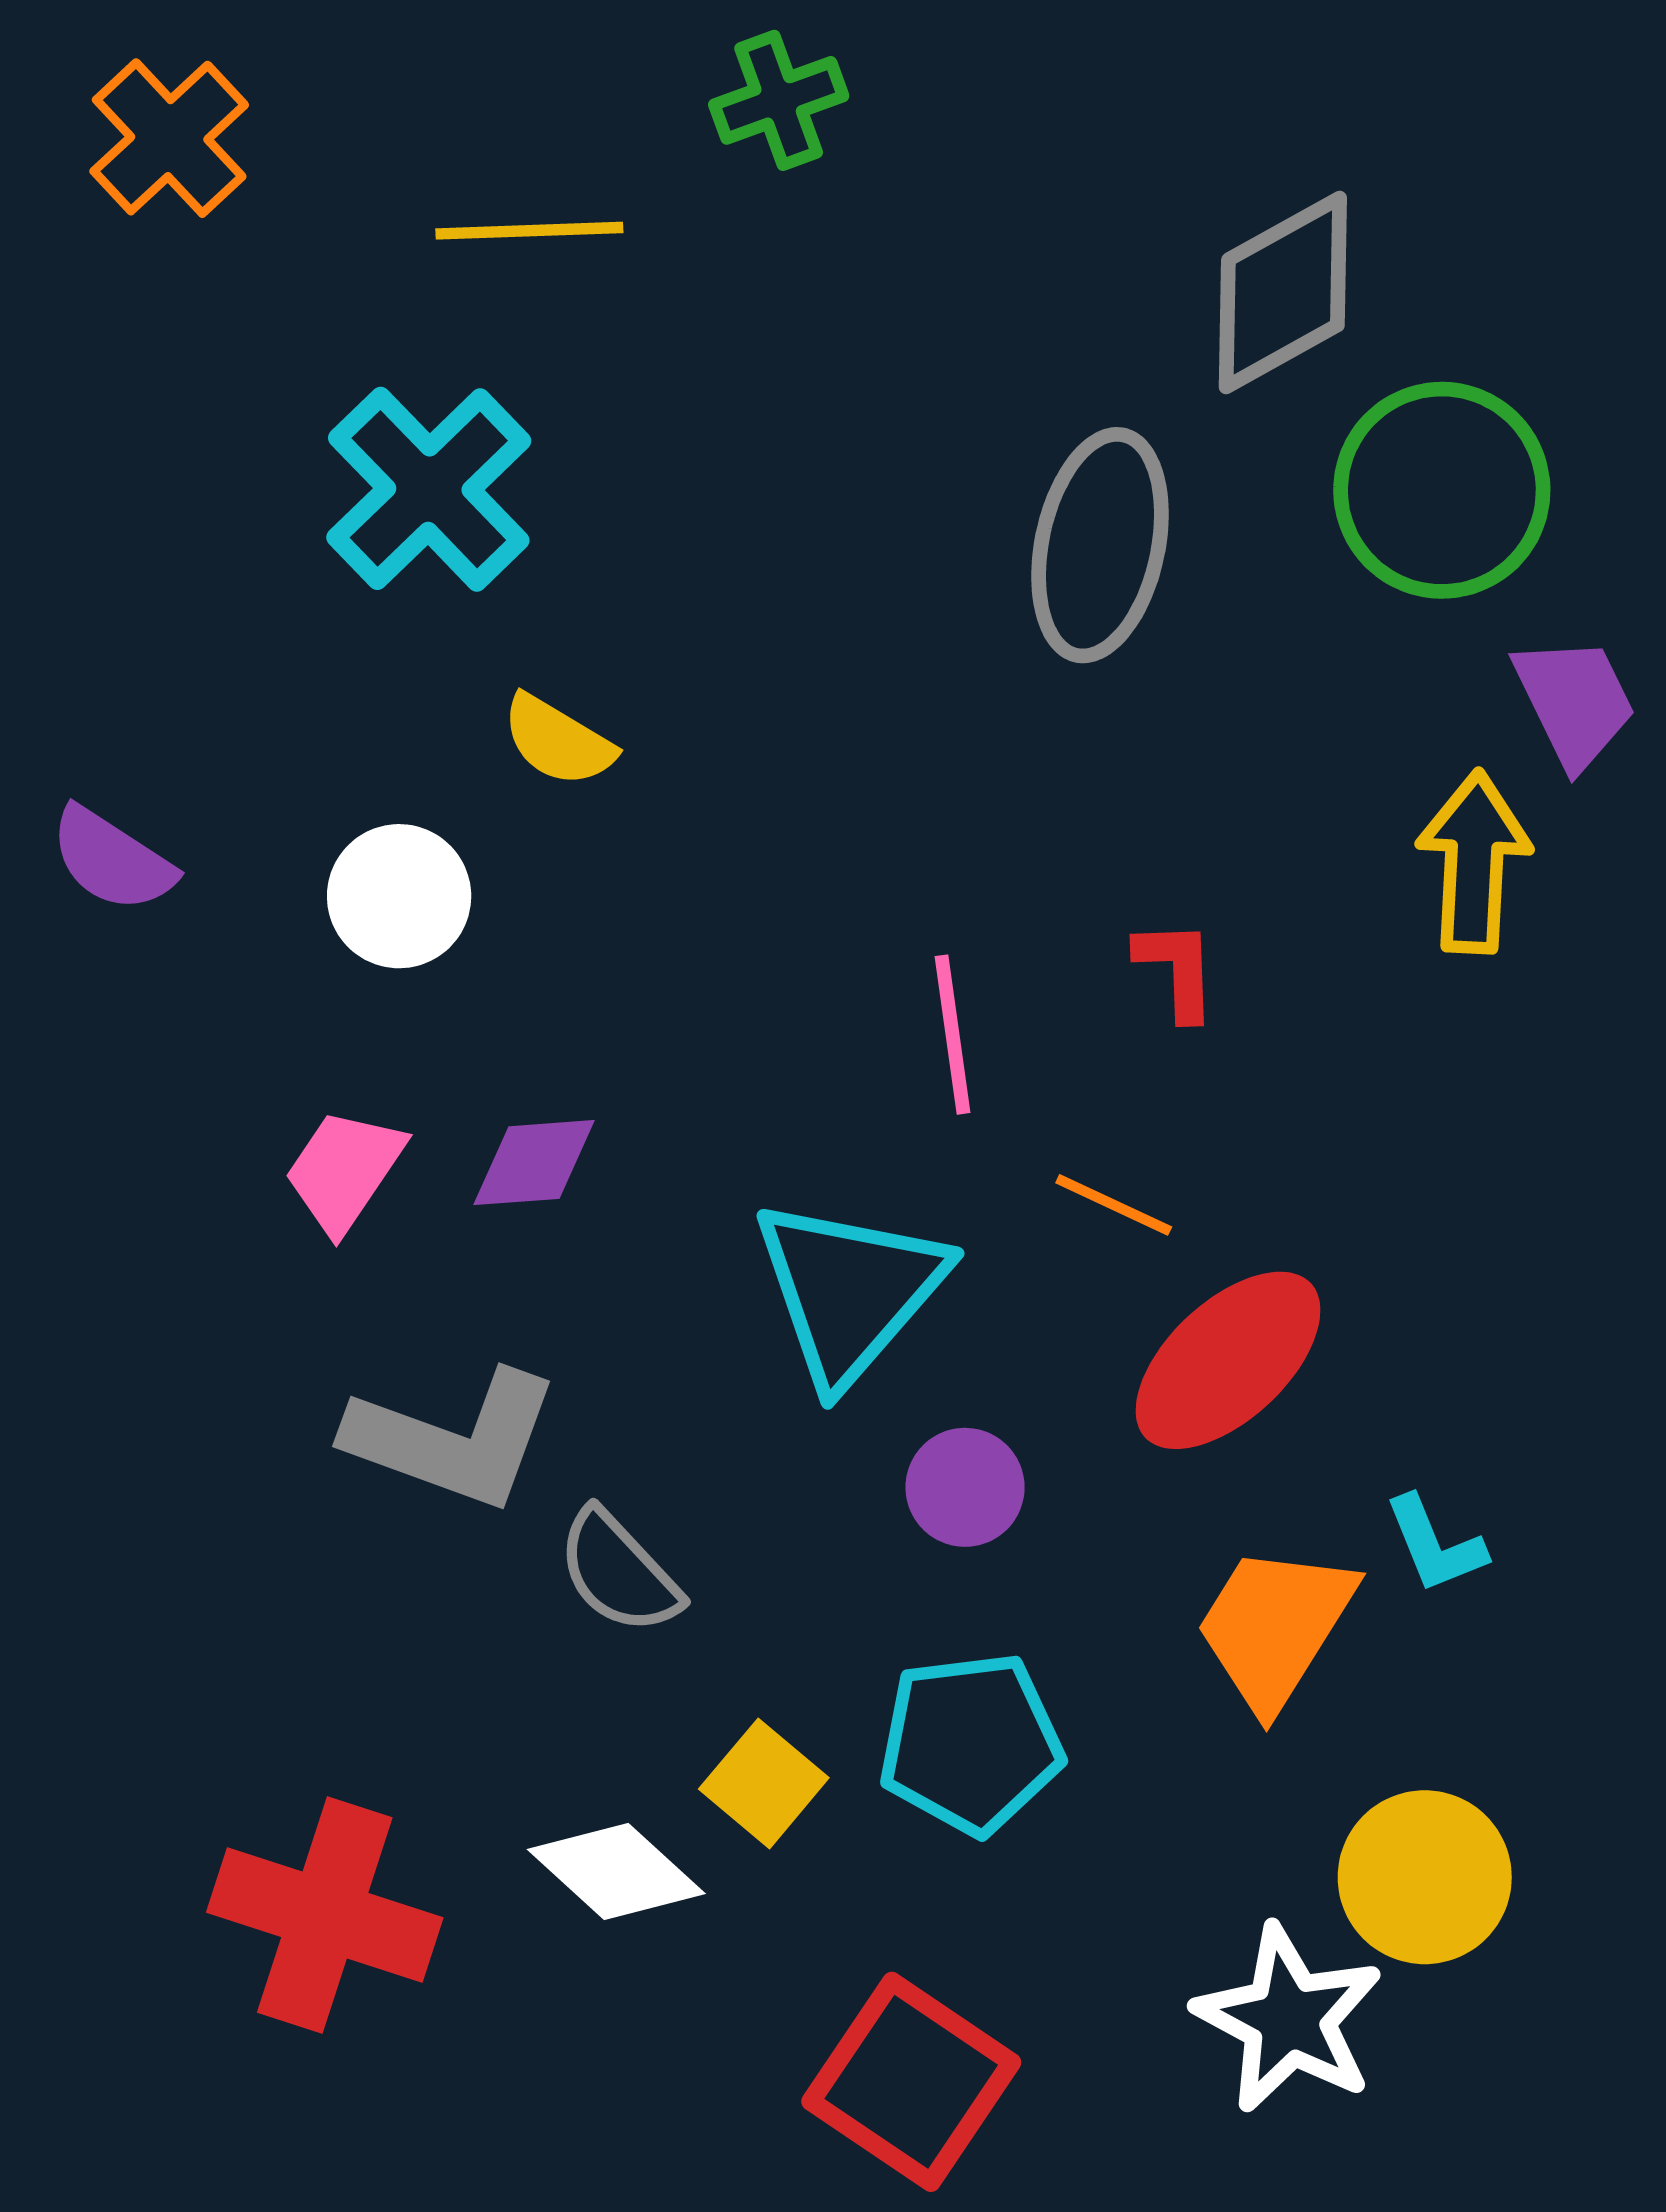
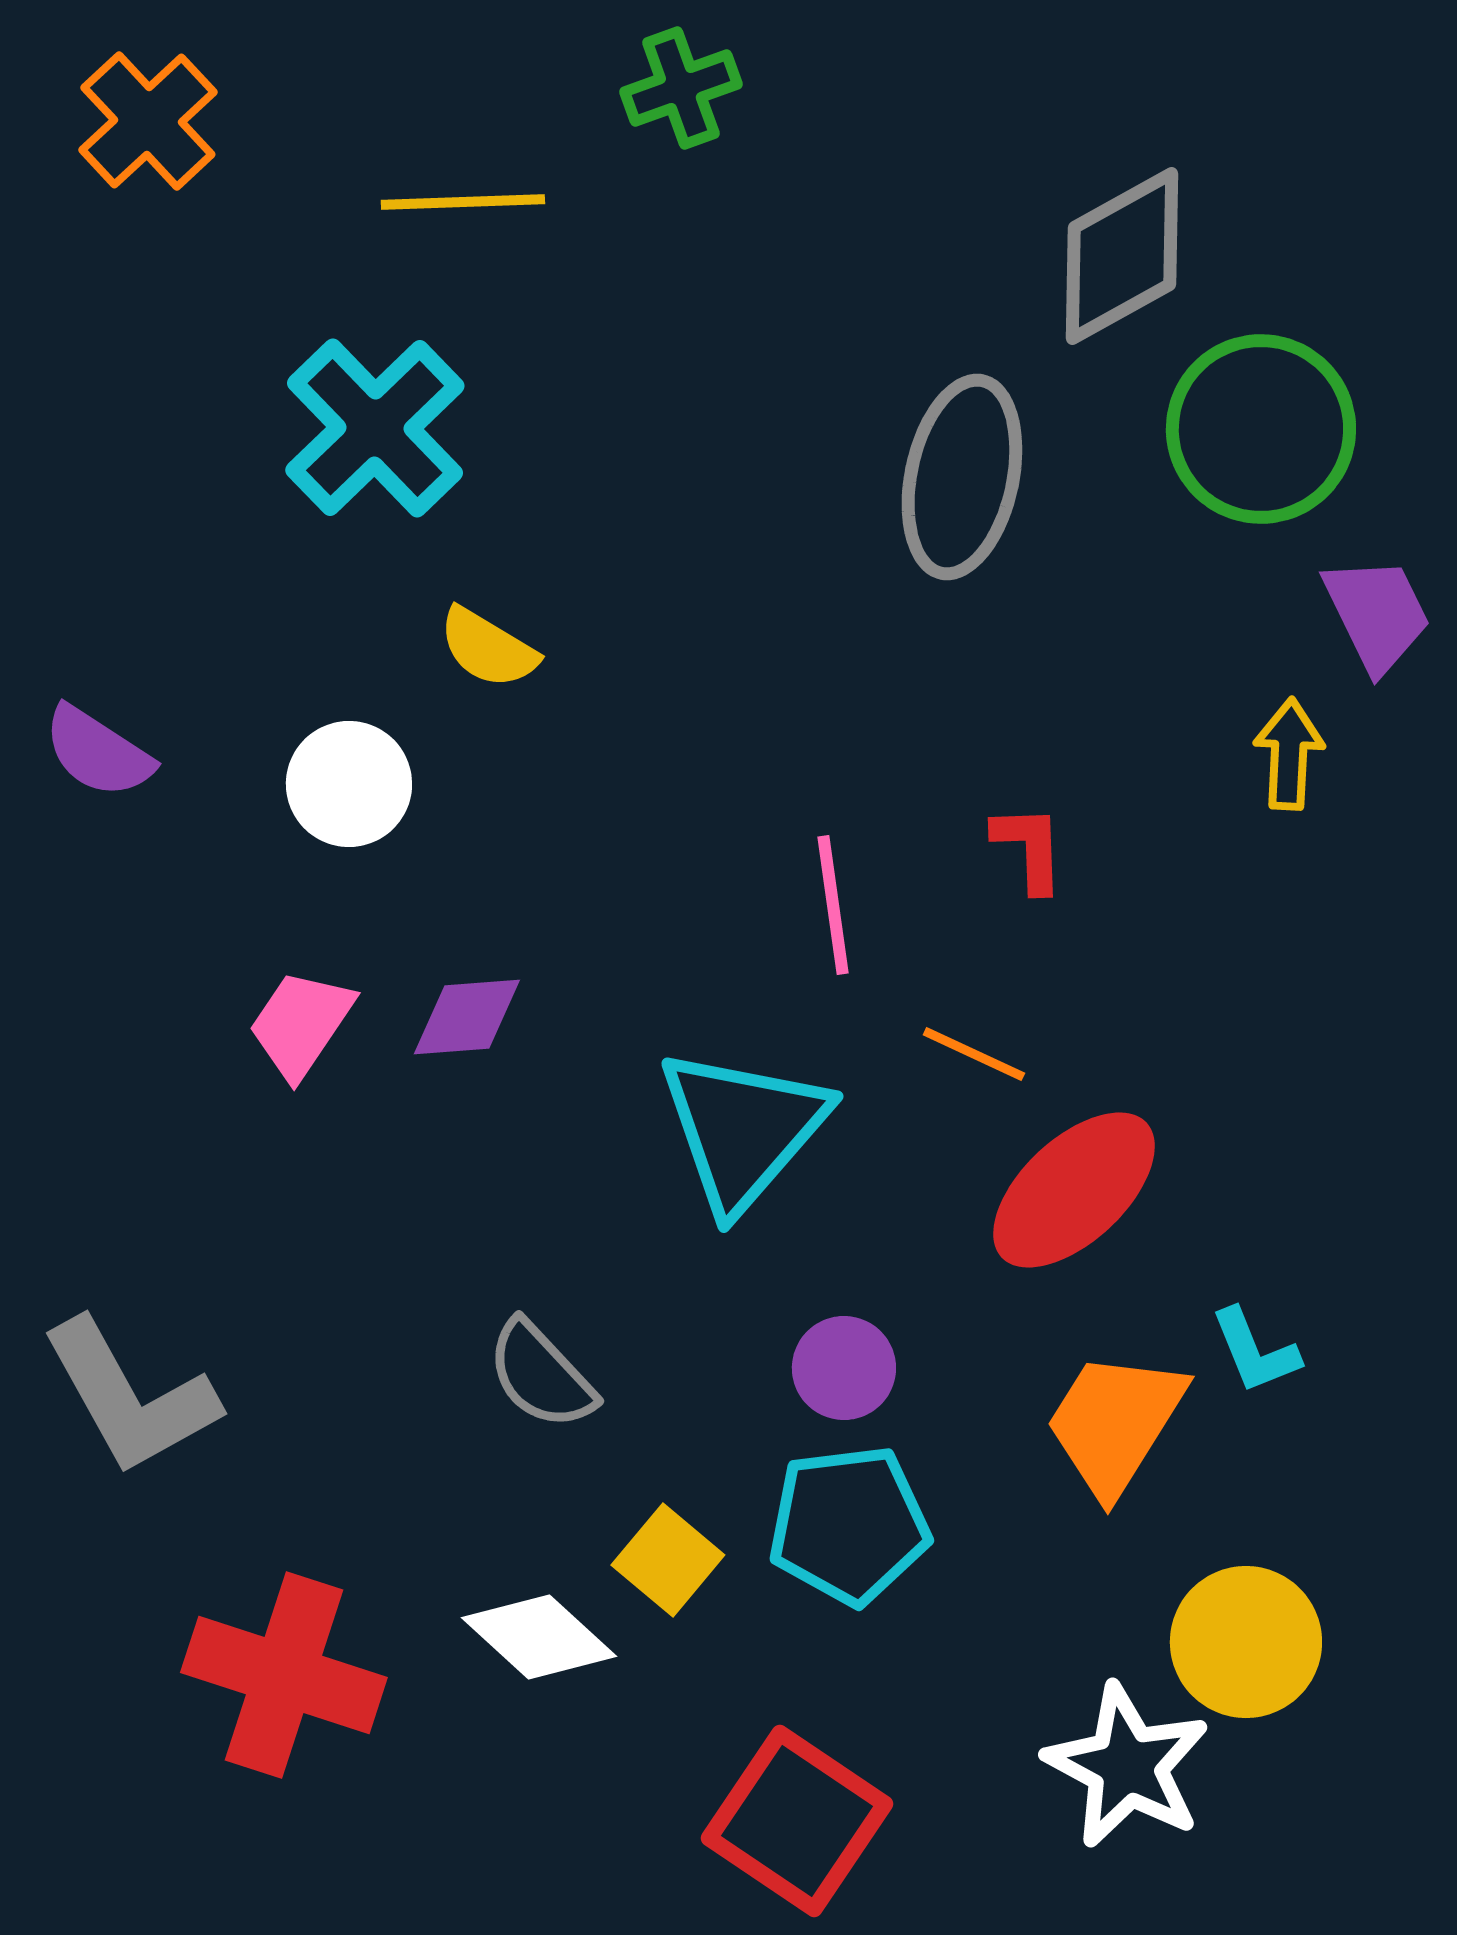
yellow arrow: (1474, 862) -> (1289, 754), size x0.7
gray L-shape: (453, 1439) -> (130, 1397), moved, turned 41
purple circle: (965, 1487) -> (844, 1368), moved

